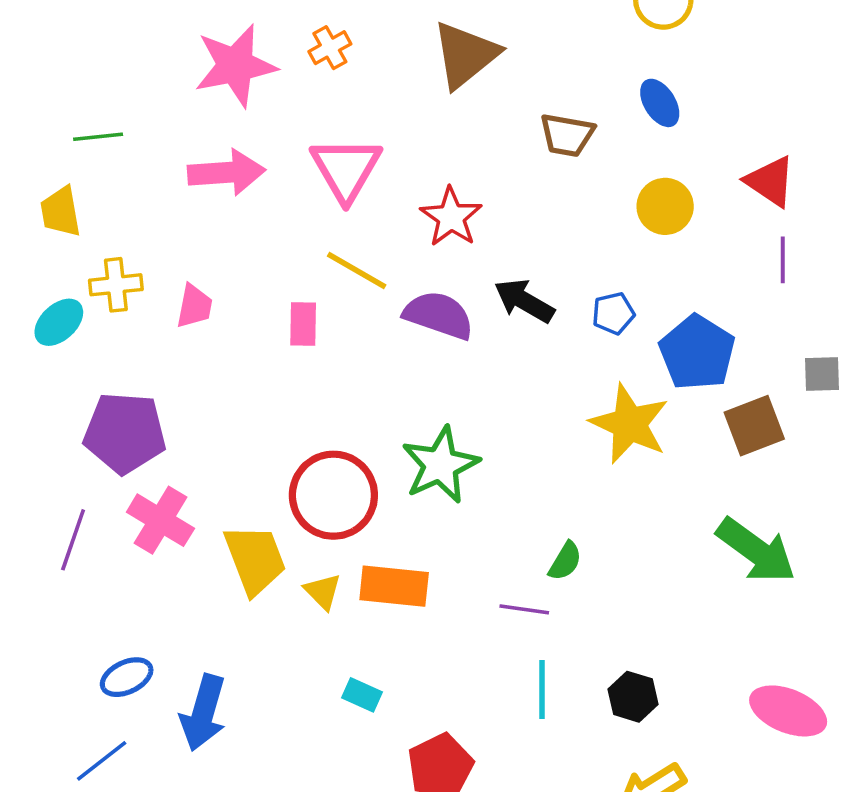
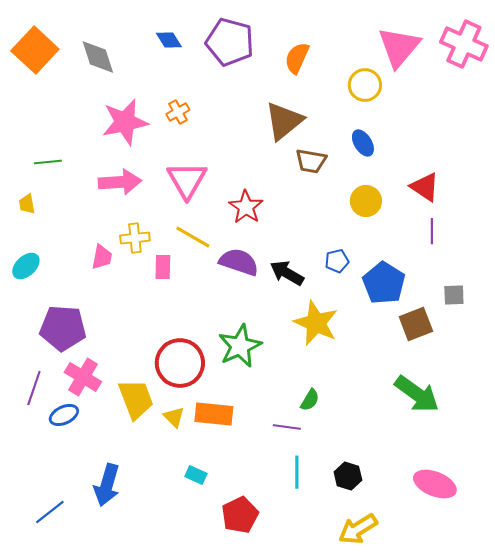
brown triangle: (465, 55) -> (284, 121), moved
yellow trapezoid: (61, 212) -> (27, 204), size x0.7
yellow cross: (116, 285) -> (135, 238), moved
black arrow: (524, 301) -> (287, 273), moved
yellow star: (629, 424) -> (316, 323), moved
blue ellipse: (127, 677) -> (64, 415), moved

